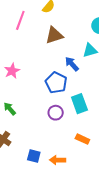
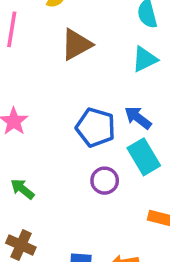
blue arrow: (72, 64) -> (138, 118), moved

